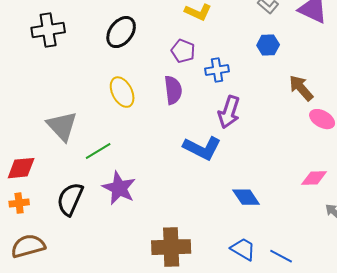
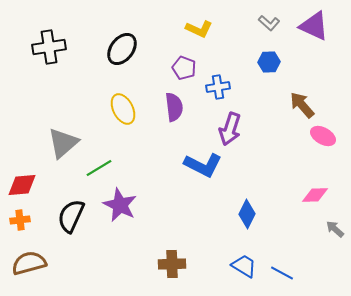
gray triangle: (62, 126) -> (63, 143), turned 32
blue diamond: (246, 197) -> (247, 214), turned 60
brown cross: (171, 247) -> (172, 264), size x0.7

